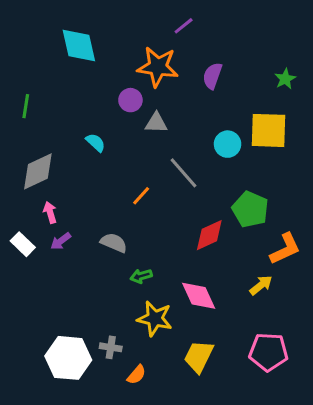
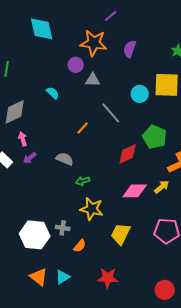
pink diamond: (199, 296) -> (135, 191), moved, turned -65

